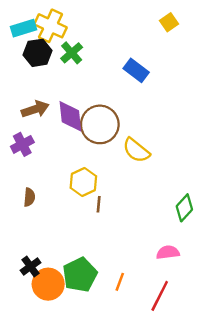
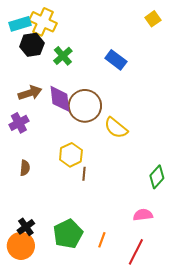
yellow square: (169, 22) -> (153, 19), moved
green cross: (72, 53) -> (63, 56), moved
orange circle: (48, 284) -> (21, 246), moved

